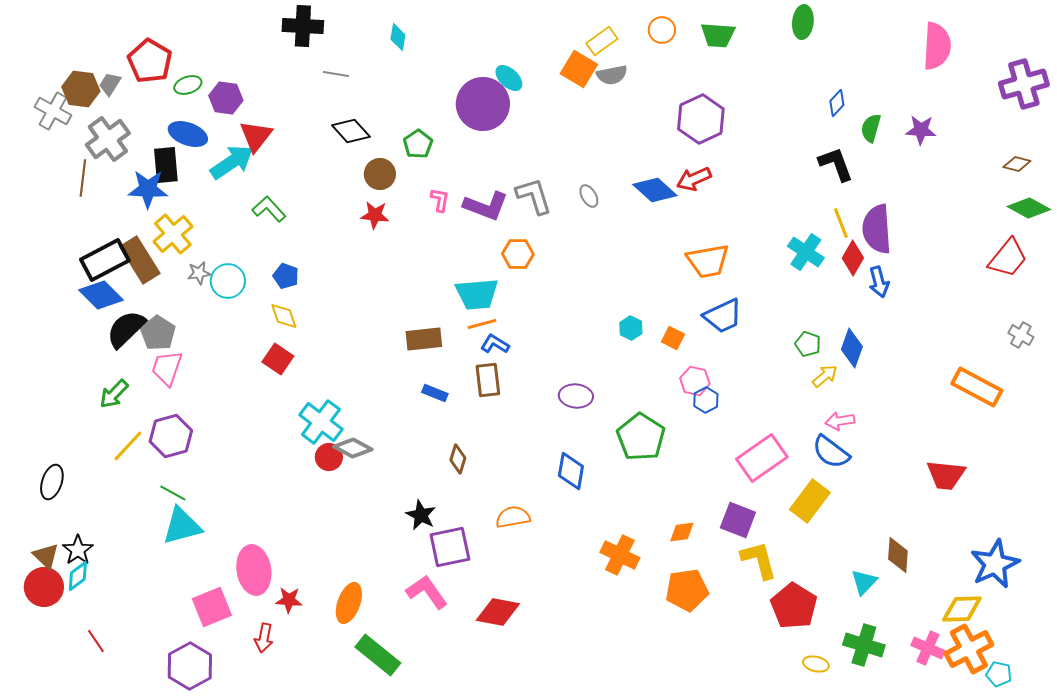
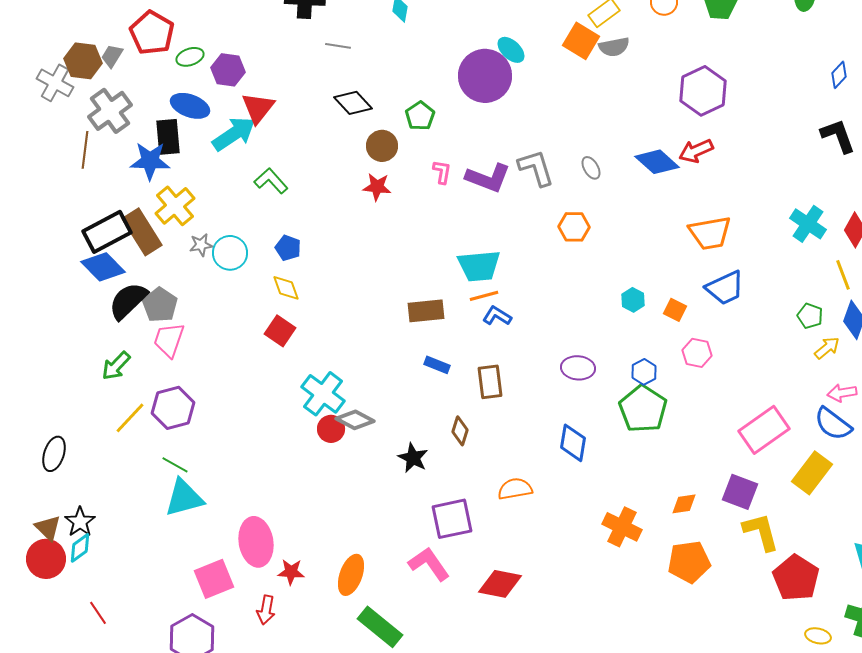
yellow line: (841, 223) -> (843, 275), moved
orange hexagon: (518, 254) -> (574, 227), moved
brown rectangle: (488, 380) -> (490, 382), moved
blue hexagon: (706, 400) -> (644, 372), moved
black star: (421, 515) -> (413, 458), moved

